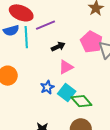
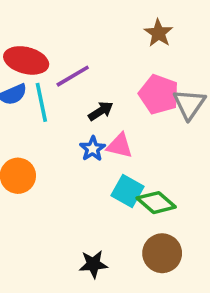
pink triangle: (66, 67) -> (120, 146), turned 49
blue star: (47, 87) -> (93, 149), moved

